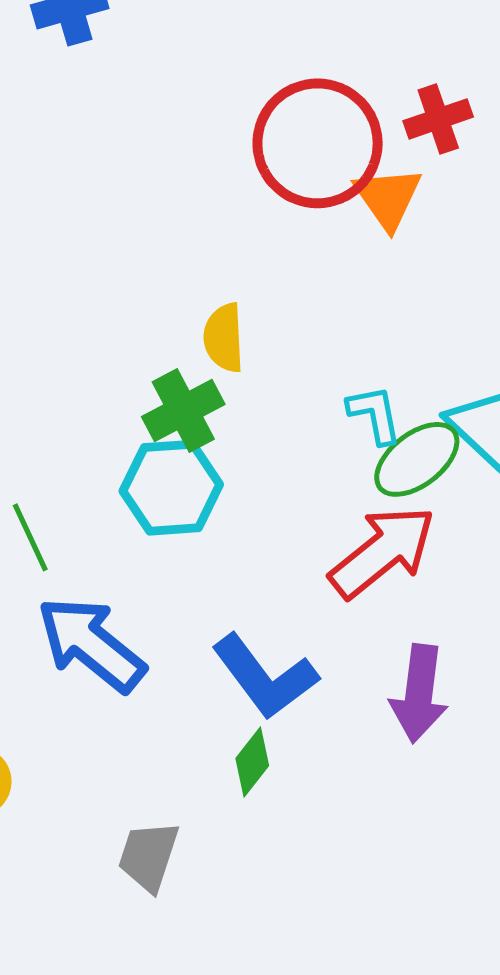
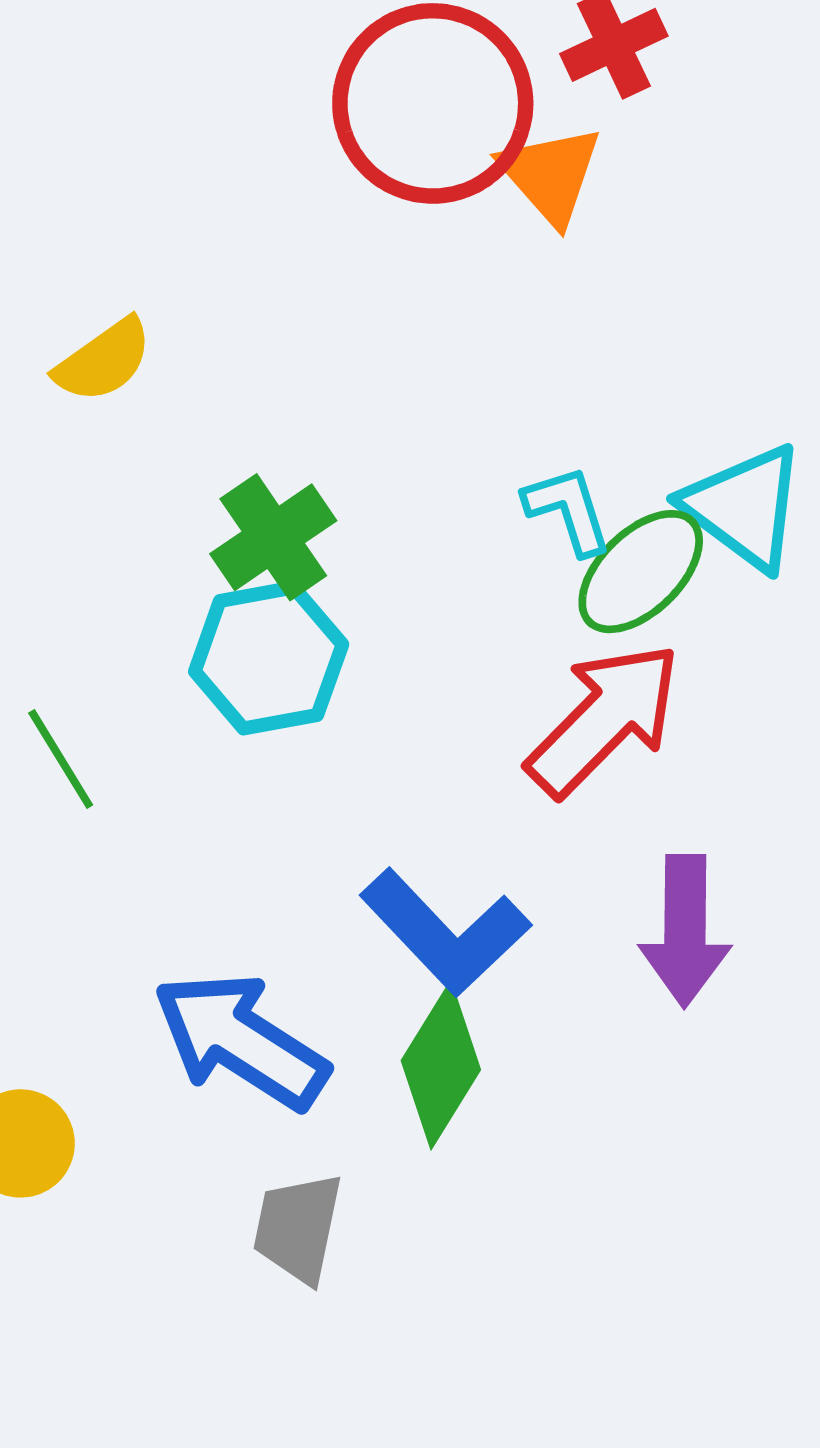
yellow semicircle: (224, 338) -> (104, 360), moved, turned -116
blue arrow: (91, 644) -> (241, 1041), moved
green diamond: (252, 762) -> (441, 1065), size x1.5

